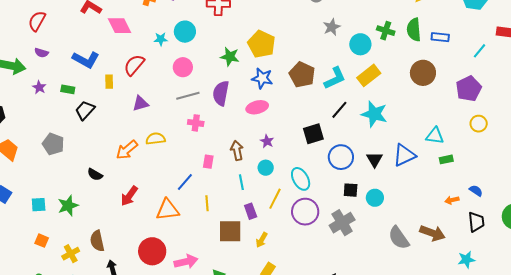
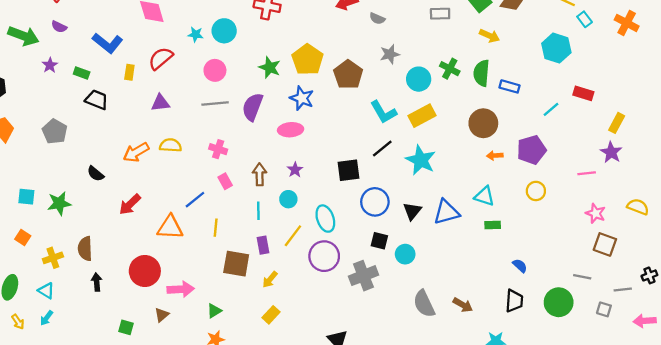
brown pentagon: (302, 75) -> (348, 75), moved
cyan L-shape: (335, 78) -> (383, 112), turned 75
black trapezoid: (85, 110) -> (97, 100), turned 60
pink cross: (196, 123) -> (218, 149), moved
pink rectangle: (208, 162) -> (225, 181), turned -48
orange arrow: (452, 200) -> (495, 156), moved
brown arrow: (432, 233) -> (463, 305), size x0.7

